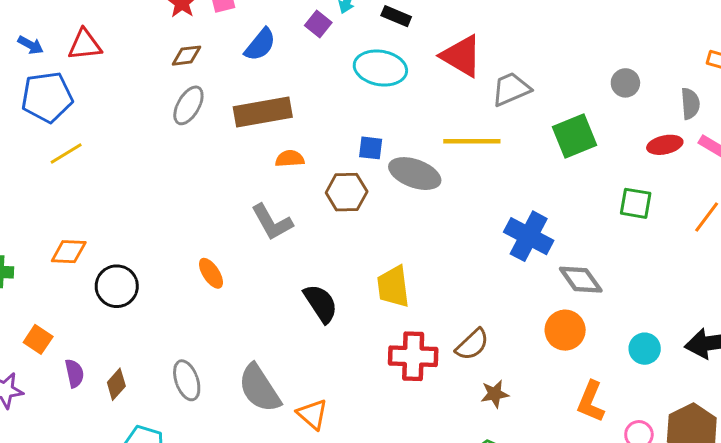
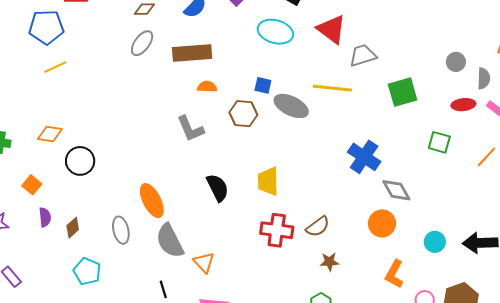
gray circle: (625, 83) -> (456, 62), moved
orange ellipse: (211, 273) -> (152, 201), moved, size x1.6
orange square: (38, 339) -> (32, 185), moved

